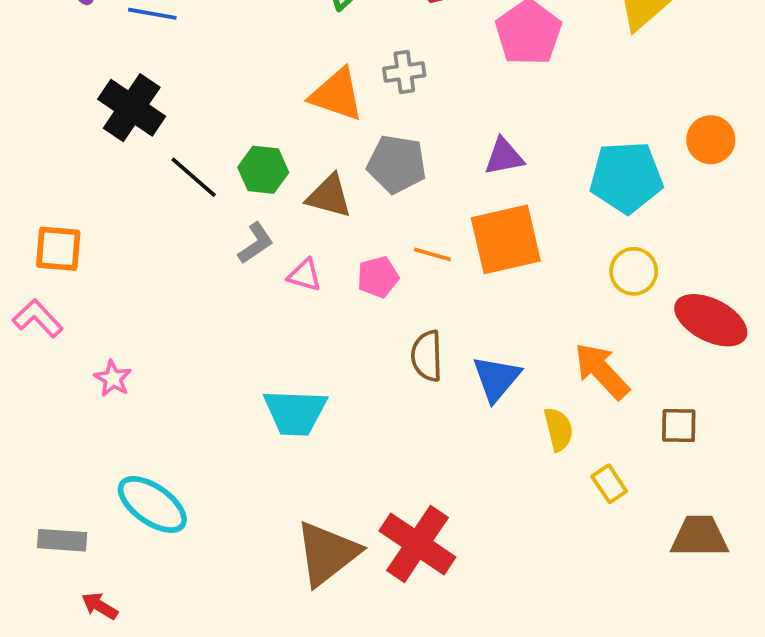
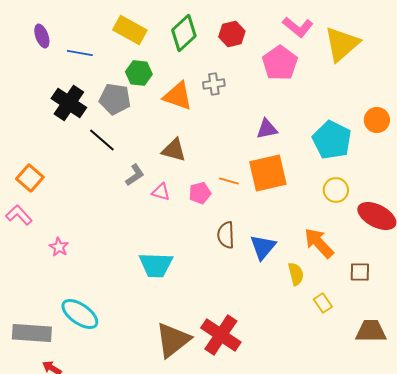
gray pentagon: (397, 164) -> (115, 99), moved
green hexagon: (263, 170) -> (139, 73), moved
cyan pentagon: (626, 177) -> (332, 140), turned 30
orange square: (58, 249) -> (30, 178), turned 36
gray rectangle: (62, 540) -> (32, 333), size x1.5

